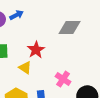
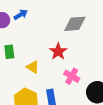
red star: (36, 50) -> (58, 51), moved

